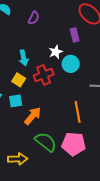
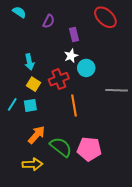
purple rectangle: (75, 35) -> (74, 34), moved
cyan arrow: (24, 58) -> (29, 62), moved
orange line: (78, 112) -> (74, 105), moved
orange arrow: (33, 116) -> (36, 135), moved

